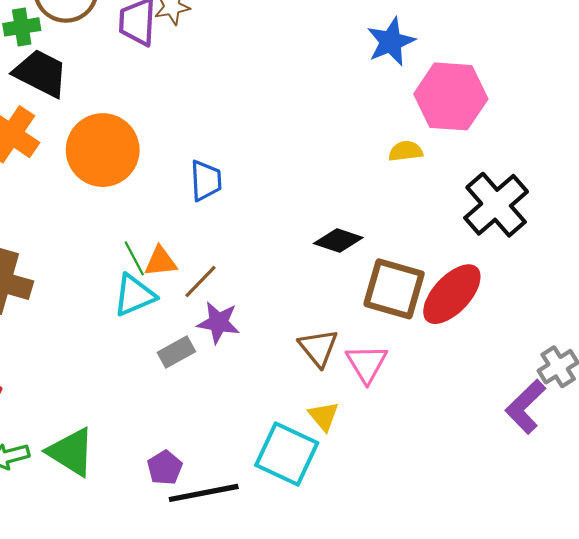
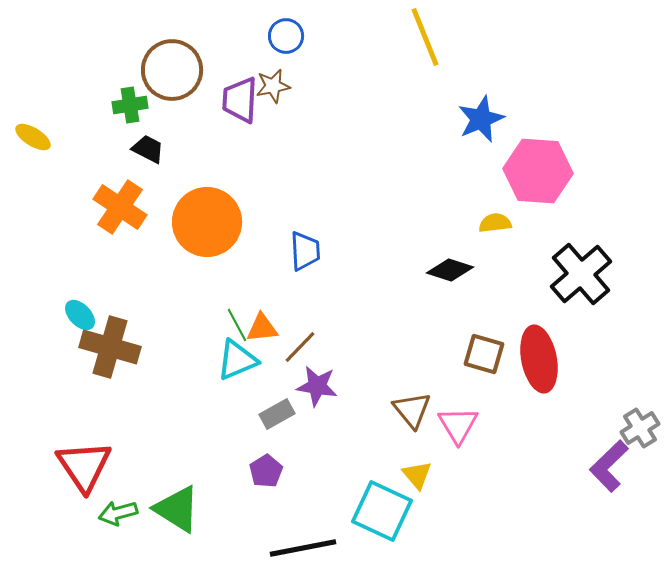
black trapezoid: (41, 73) -> (148, 149), size x0.6
black diamond: (338, 240) -> (450, 270), moved
brown square: (394, 289) -> (484, 354), size x0.7
red ellipse: (452, 294) -> (539, 359), turned -54
purple pentagon: (165, 468) -> (266, 471), moved

